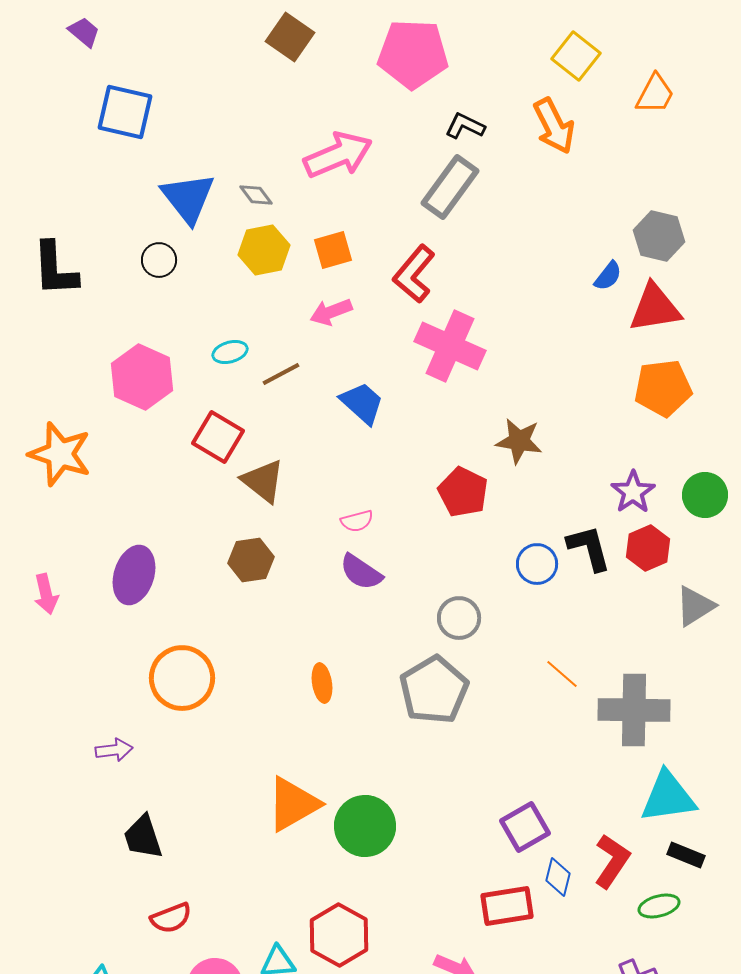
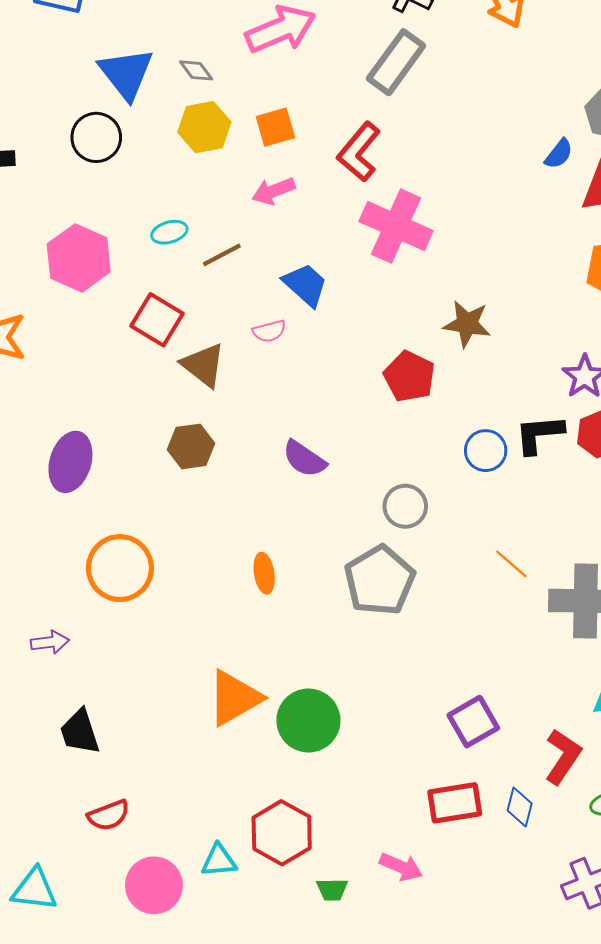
black circle: (159, 260) -> (96, 137), size x1.4
pink semicircle: (357, 521) -> (269, 331), moved
black L-shape: (589, 548) -> (539, 434), turned -80
blue diamond: (558, 877) -> (520, 807), moved

